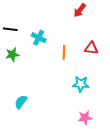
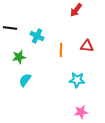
green star: (12, 55) -> (19, 57), moved
cyan semicircle: (21, 102) -> (25, 80), moved

